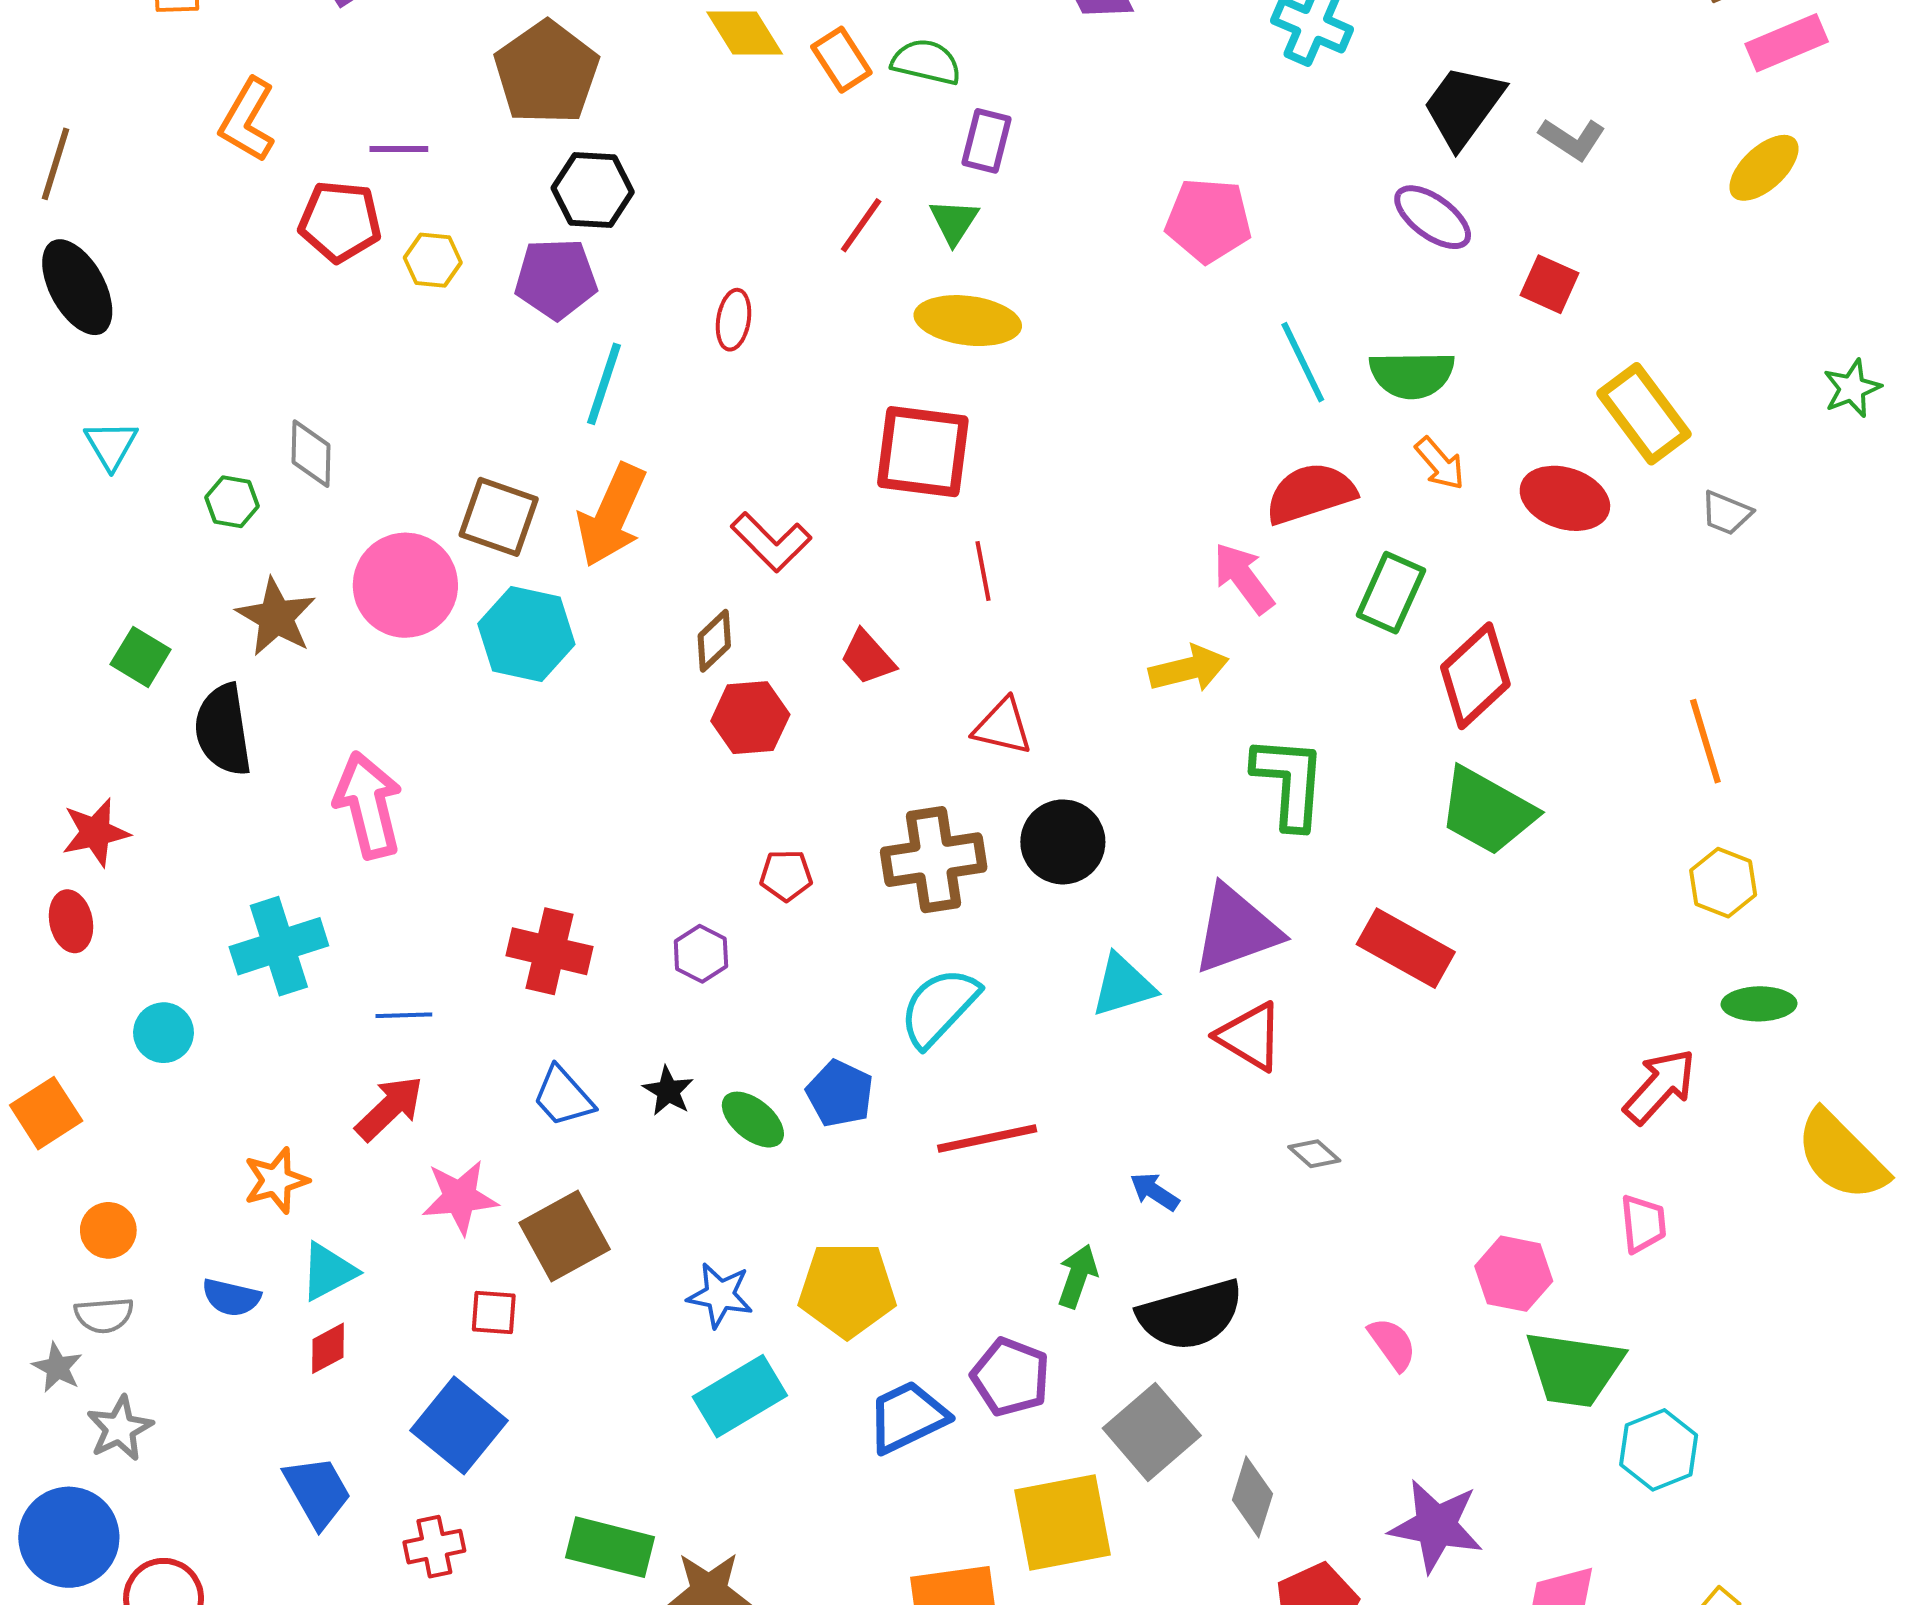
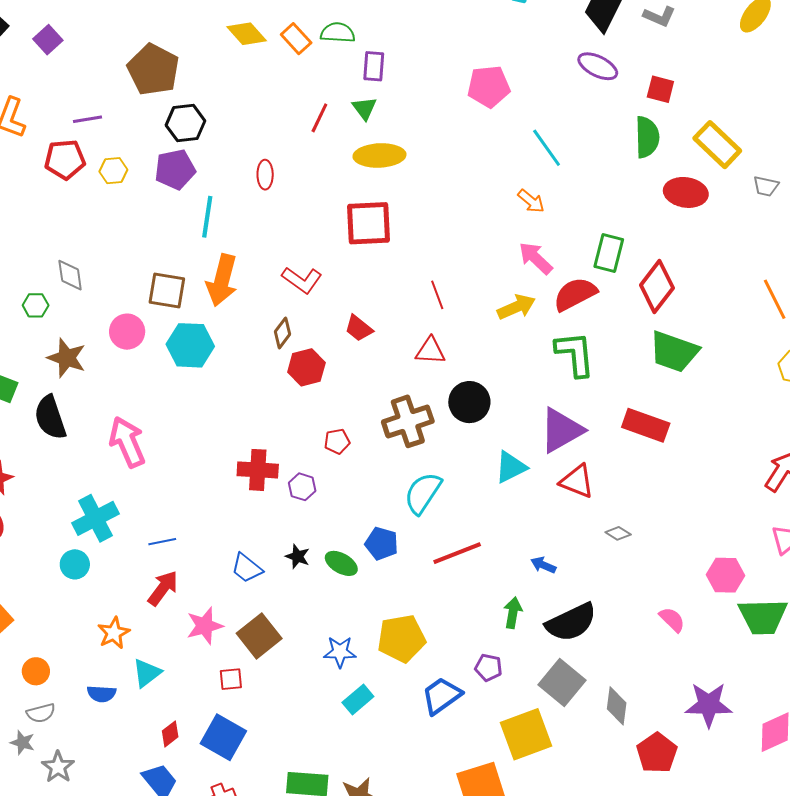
green semicircle: (1412, 375) -> (647, 137), moved, turned -81
orange arrow: (1440, 464) -> (531, 201), moved
red semicircle: (1310, 493) -> (575, 294), moved
red line: (983, 571) -> (437, 295), moved
pink circle: (405, 585) -> (127, 332), size x0.7
red cross: (550, 951) -> (258, 470), moved
cyan circle: (164, 1033) -> (75, 564), moved
red diamond: (328, 1348) -> (170, 734), moved
purple pentagon: (1011, 1377) -> (488, 668), size x0.7
cyan rectangle: (740, 1396) -> (358, 700), size x0.7

